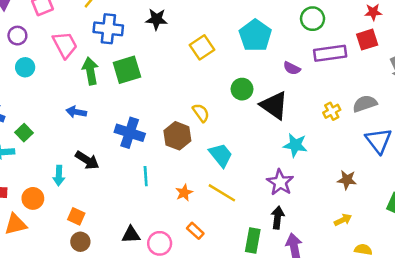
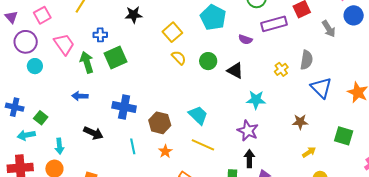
blue cross: (108, 29) -> (100, 35), moved, size x0.6
purple circle: (17, 36) -> (26, 42), size x1.5
gray semicircle: (365, 104) -> (306, 60), turned 126
black triangle: (274, 105) -> (235, 71), size x0.7
yellow semicircle: (201, 113) -> (179, 58), moved
brown hexagon: (177, 136) -> (160, 123), moved
cyan arrow: (59, 175) -> (59, 146), moved
cyan line: (146, 176) -> (133, 146), moved
orange star: (184, 193) -> (165, 151), moved
yellow arrow: (343, 220) -> (309, 152), moved

